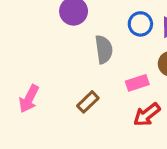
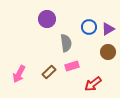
pink rectangle: (137, 83) -> (72, 66), moved
brown rectangle: (88, 102) -> (49, 72), moved

